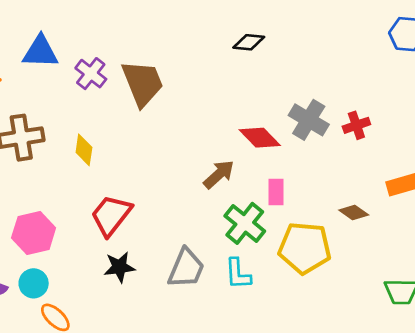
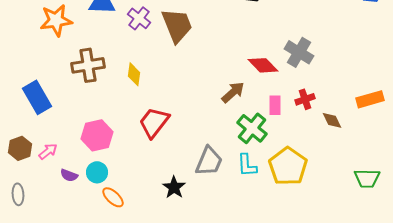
red cross: (356, 125) -> (305, 99), moved
brown diamond: (354, 213) -> (332, 120), turned 30
yellow pentagon: (305, 248) -> (288, 166), moved, turned 30
black star: (119, 267) -> (174, 187), moved, turned -30

